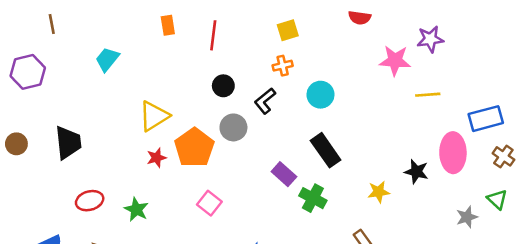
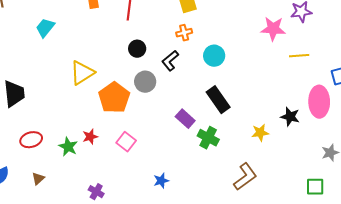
red star: (156, 158) -> (90, 137), moved

